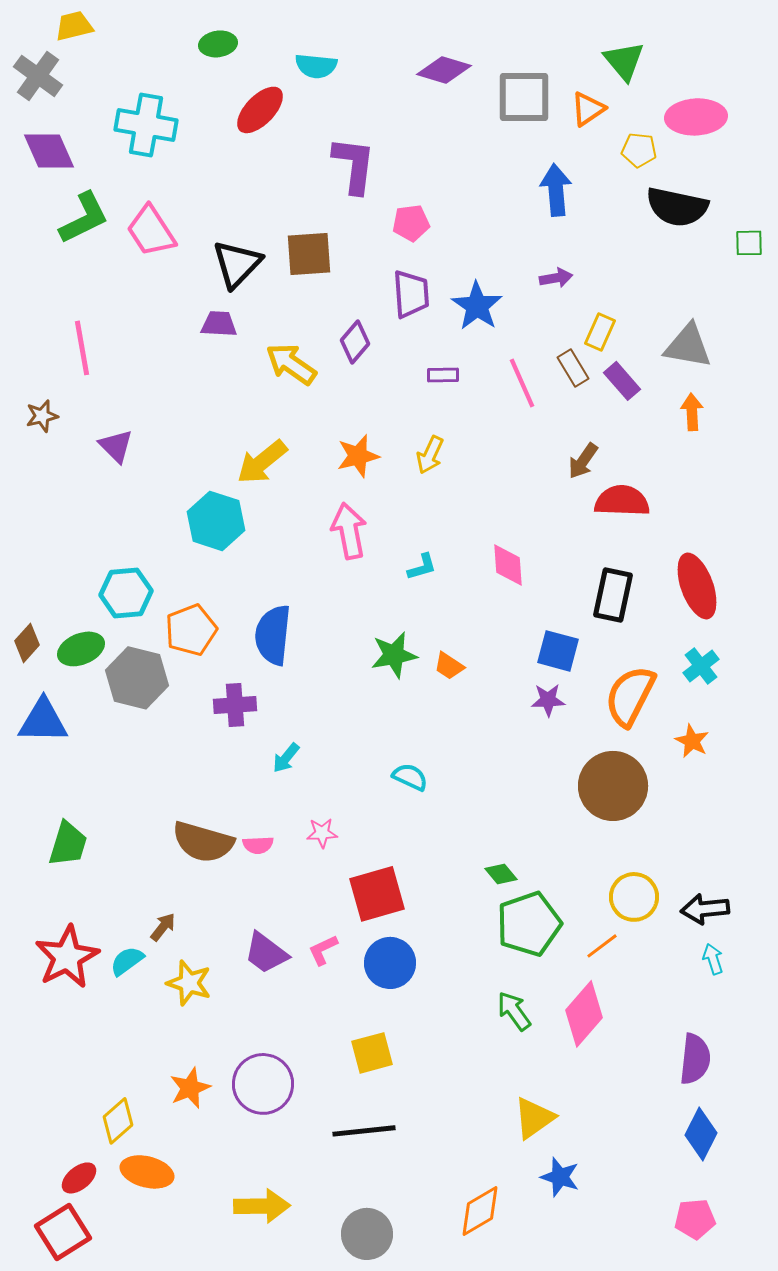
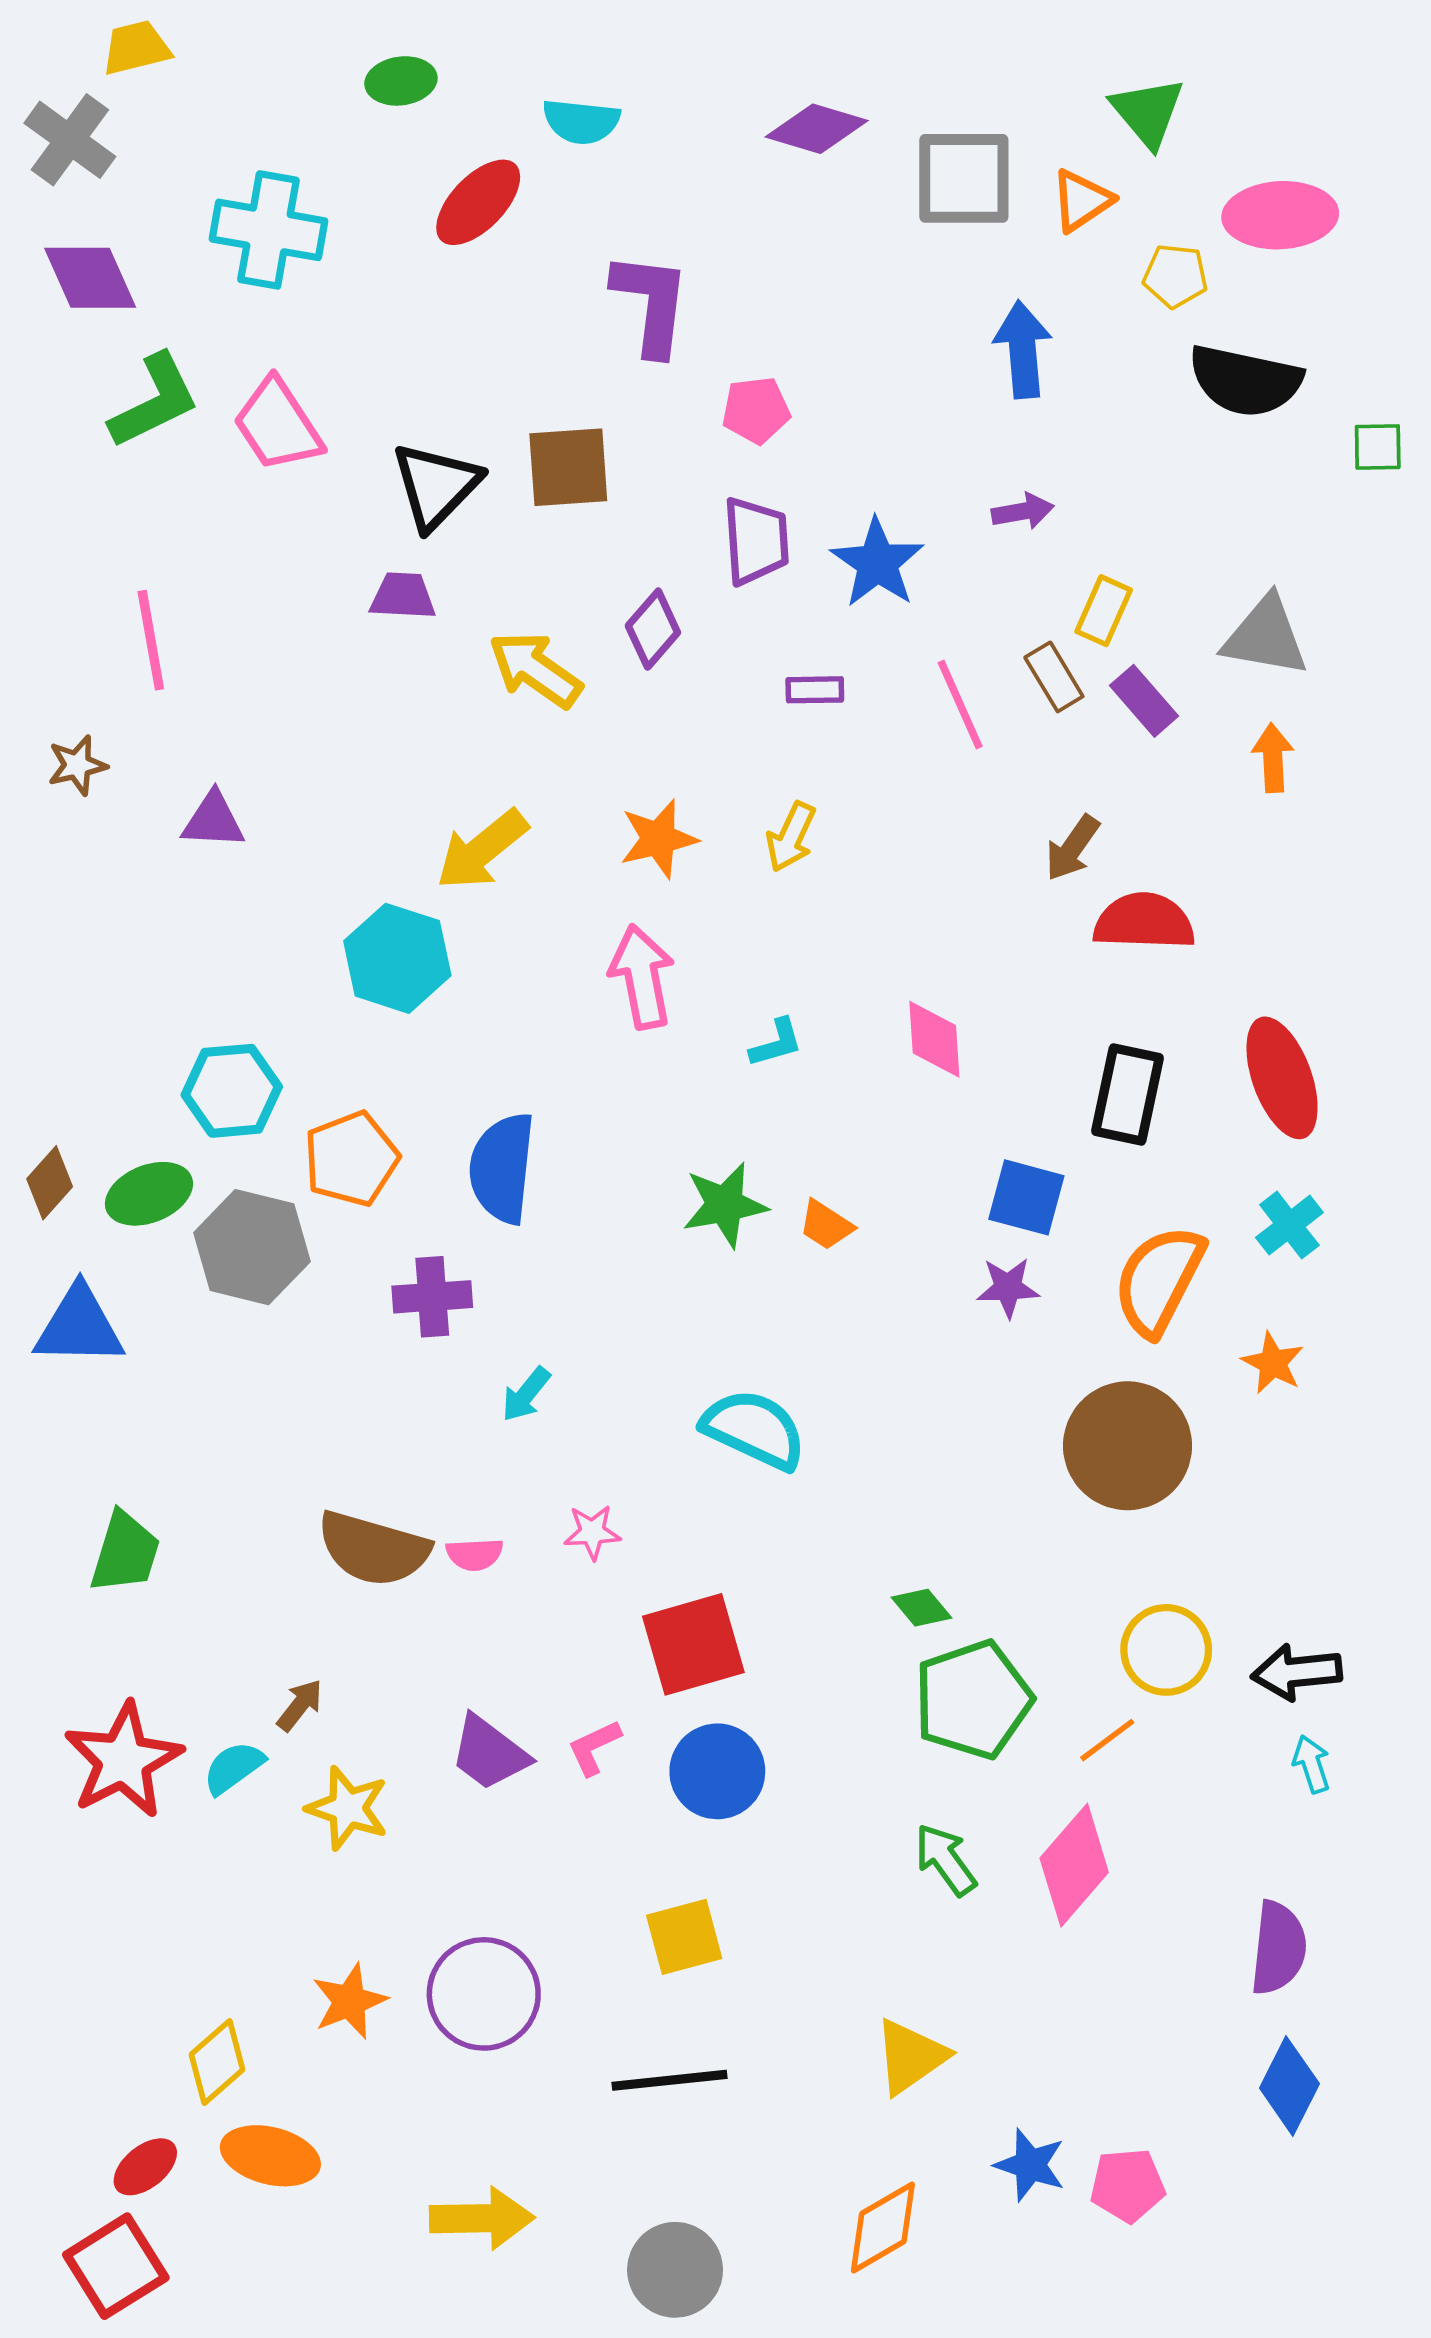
purple triangle: (116, 446) -> (213, 820), turned -42
cyan semicircle: (410, 777) -> (754, 1429), size x1.6
yellow triangle: (534, 1118) -> (910, 2056), moved
pink pentagon: (695, 1219) -> (1128, 2185), moved

